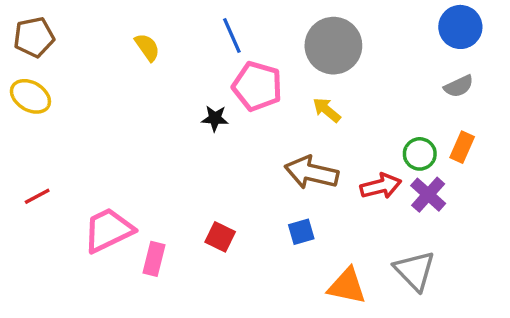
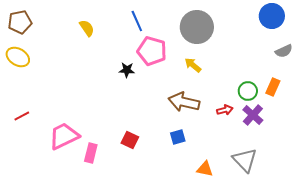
gray semicircle: (459, 86) -> (284, 51), moved
red arrow: (381, 186) -> (225, 110), size x0.7
orange triangle: (347, 286) -> (205, 169), size x0.7

